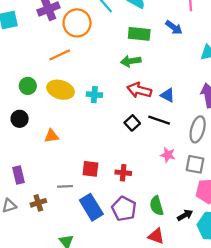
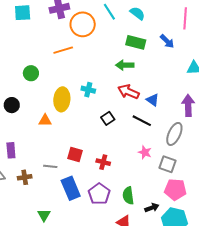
yellow ellipse: (61, 90) -> (62, 99), moved, turned 70
black circle: (20, 119) -> (12, 105), moved
black square: (132, 123) -> (108, 118), moved

